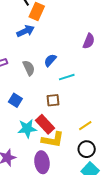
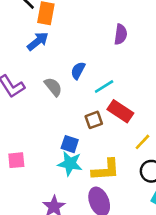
blue square: (15, 100) -> (70, 144), moved
red rectangle: (45, 124) -> (120, 111), moved
cyan star: (27, 128) -> (70, 164), turned 30

